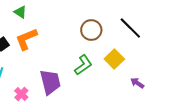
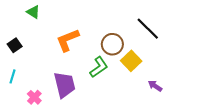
brown circle: (91, 30) -> (112, 44), moved
orange L-shape: (26, 39) -> (68, 40), moved

